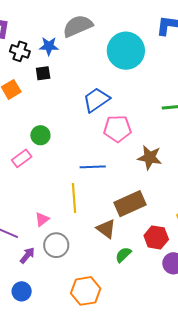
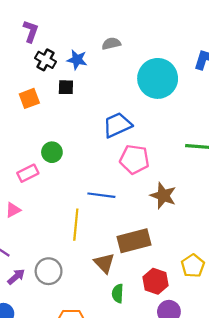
gray semicircle: (78, 26) -> (111, 44), size x0.6
pink triangle: (42, 219) -> (13, 210), moved
green semicircle: (123, 255) -> (118, 293), turned -54

